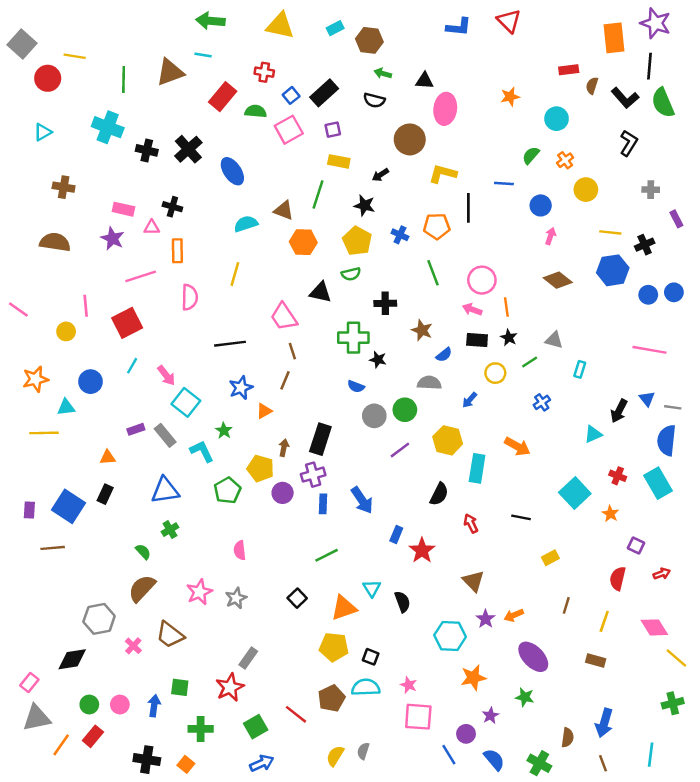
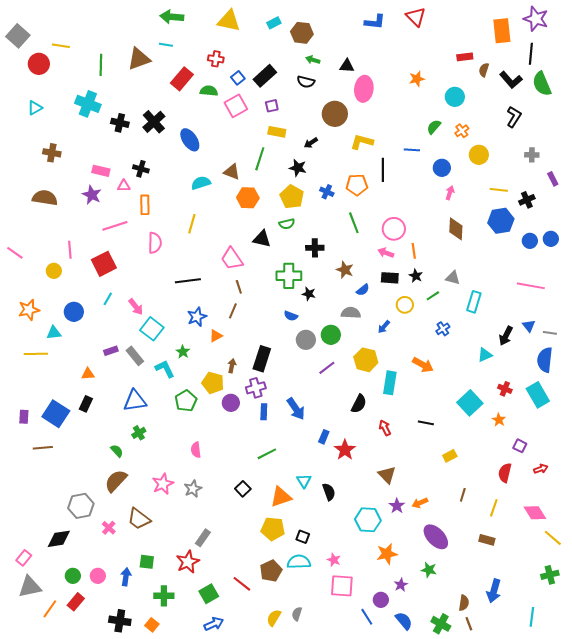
brown diamond: (558, 280) -> (456, 229), turned 55
cyan rectangle: (580, 369) -> (474, 302), size x1.5
brown line: (603, 763) -> (469, 624), moved

